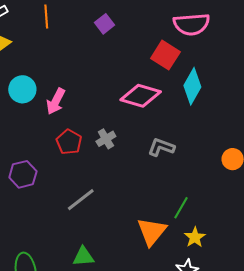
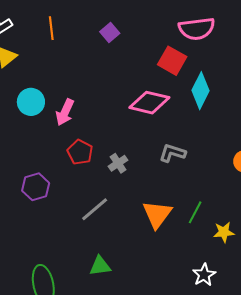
gray cross: (106, 139) -> (118, 163), moved
orange triangle: (152, 232) -> (157, 214), moved
yellow star: (195, 237) -> (224, 232), moved, turned 30

